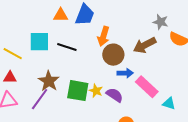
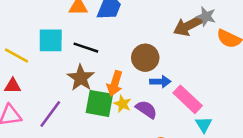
orange arrow: (103, 36) -> (115, 83), moved
brown arrow: (145, 45) -> (188, 26), moved
brown star: (49, 81) -> (81, 78), moved
cyan triangle: (169, 103) -> (204, 125), moved, turned 40

